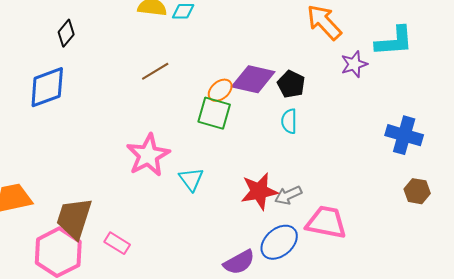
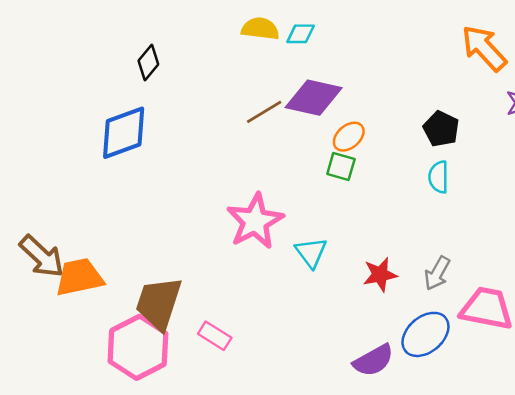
purple diamond: (253, 79) -> (314, 98), moved
green square: (214, 113) -> (341, 167), size x0.7
red star: (259, 191) -> (380, 275), moved, size x0.7
gray arrow: (288, 195) -> (437, 273), turned -36

